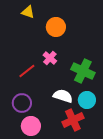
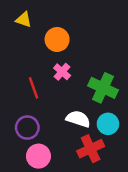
yellow triangle: (28, 12) -> (24, 20), moved
orange circle: (56, 27) -> (57, 39), moved
red line: (27, 71) -> (34, 88), turned -72

